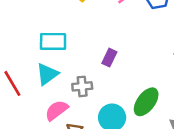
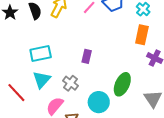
gray cross: (82, 86) -> (71, 83), turned -35

